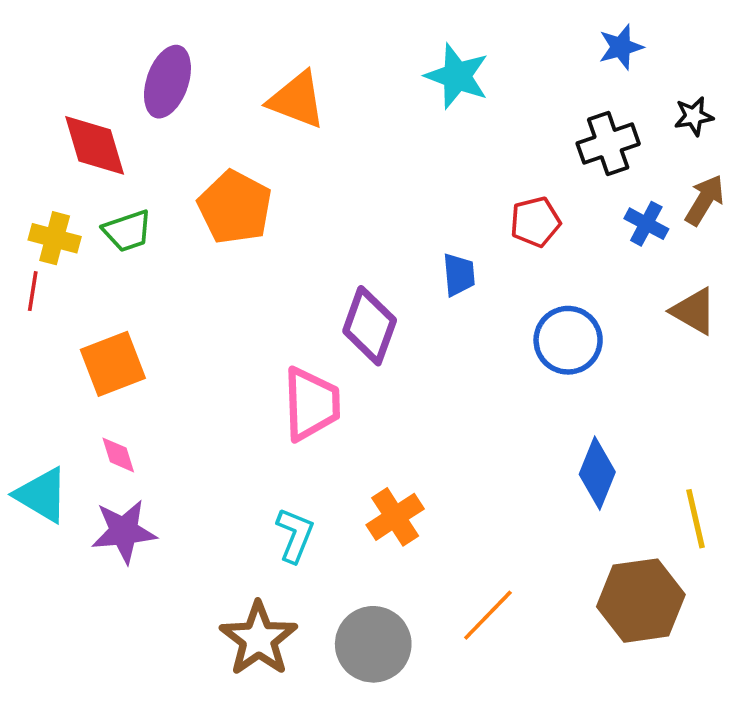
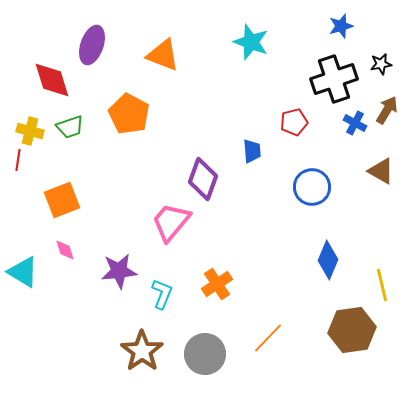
black cross: (608, 144) -> (334, 79), size x1.4
pink trapezoid: (311, 404) -> (171, 222), turned -138
purple star: (124, 531) -> (119, 271), moved

